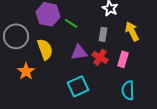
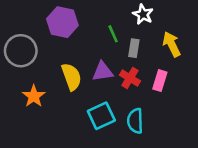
green line: (71, 23) -> (113, 34), moved, turned 32
yellow semicircle: (45, 49) -> (71, 77), moved
cyan semicircle: (128, 90) -> (135, 121), moved

